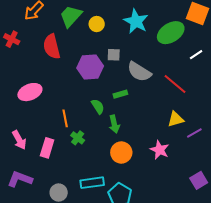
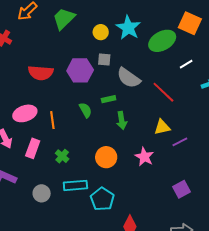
yellow circle: (97, 24) -> (101, 32), moved
red semicircle: (52, 47) -> (41, 73), moved, turned -75
pink ellipse: (30, 92) -> (25, 113), moved
green arrow: (114, 124) -> (122, 120), moved
green cross: (78, 138) -> (62, 156), moved

